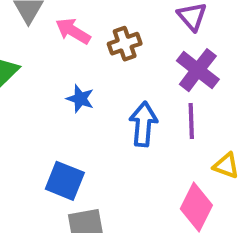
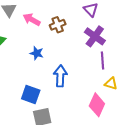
purple line: (191, 121) -> (102, 61), moved
blue arrow: (143, 124) -> (60, 76), moved

